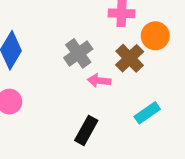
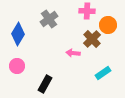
gray cross: (78, 53) -> (49, 19), moved
black rectangle: (86, 130) -> (45, 84), moved

